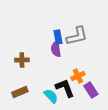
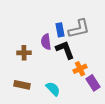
purple semicircle: (56, 49) -> (46, 42), moved
black L-shape: (65, 88) -> (65, 50), moved
brown rectangle: (20, 92) -> (22, 85), turned 35

